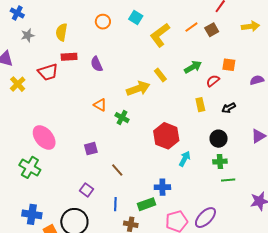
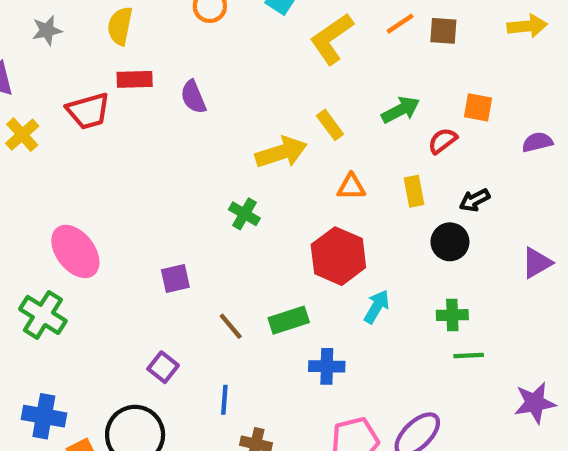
brown square: (212, 30) -> (443, 31), turned 32
orange triangle: (100, 105) -> (351, 187), moved, turned -32
black circle: (219, 139) -> (450, 242), moved
green rectangle: (146, 204) -> (289, 320), moved

